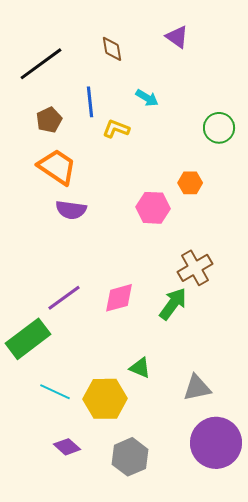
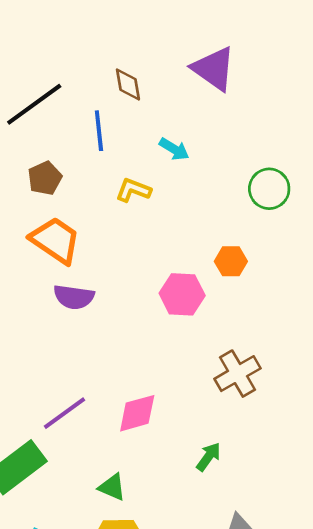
purple triangle: (177, 37) -> (214, 69), size x1.5
blue line: (90, 102) -> (99, 131), moved
green arrow: (173, 304) -> (208, 457), moved, size x0.7
green triangle: (140, 368) -> (112, 487), moved

